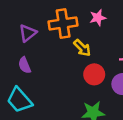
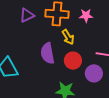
purple semicircle: (25, 65) -> (47, 53), moved, size x1.5

